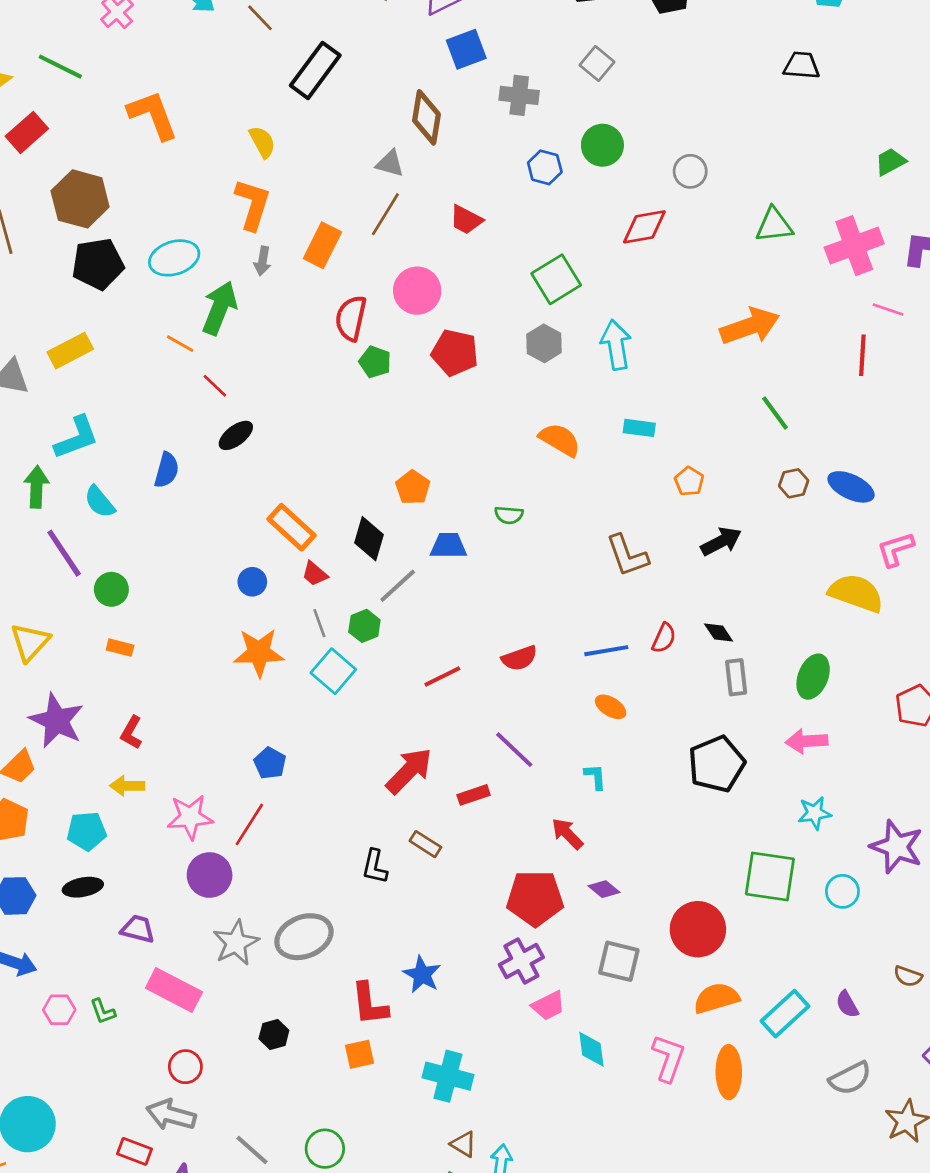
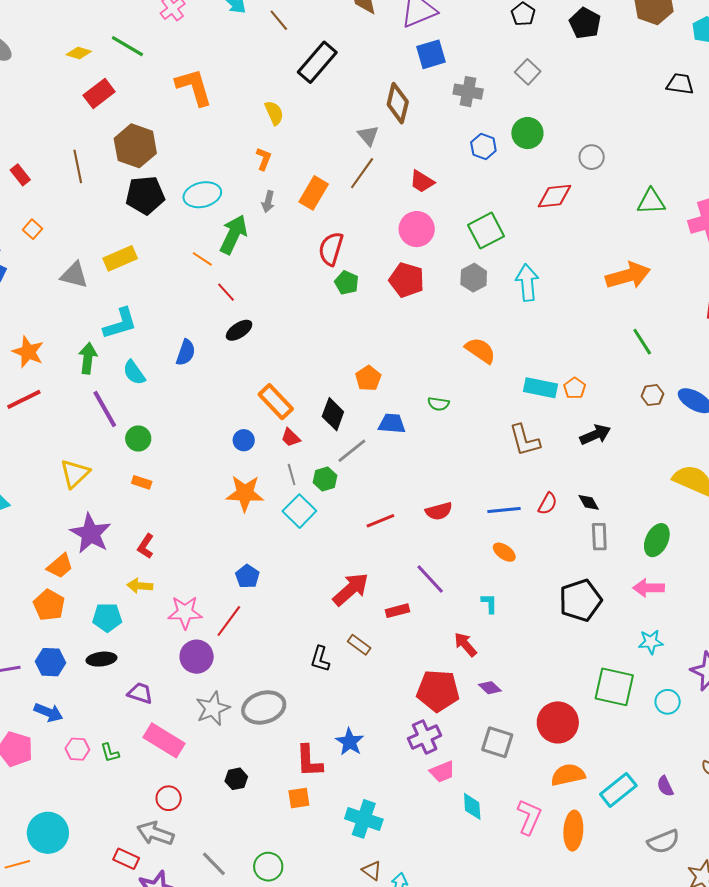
gray triangle: (390, 163) -> (368, 136), turned 30
orange L-shape: (253, 204) -> (264, 159), size x0.6
pink circle: (417, 291) -> (417, 229), moved
cyan rectangle: (639, 428) -> (541, 388), moved, size x1.4

